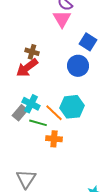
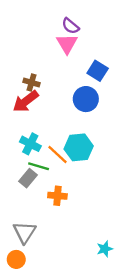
gray rectangle: (20, 113) -> (28, 178), moved
orange cross: (54, 139) -> (57, 196), moved

